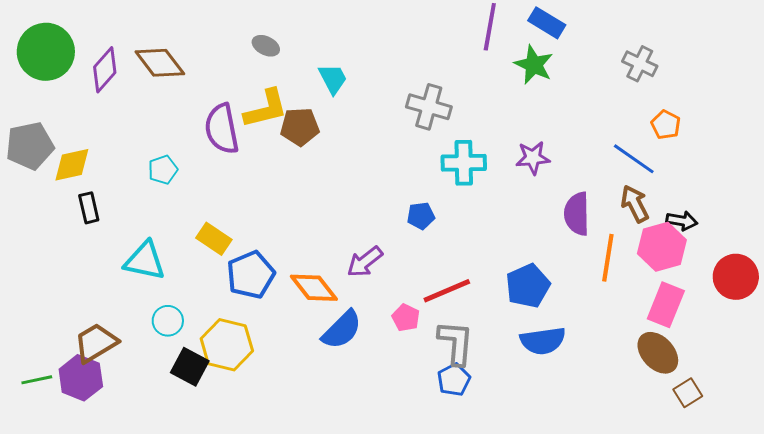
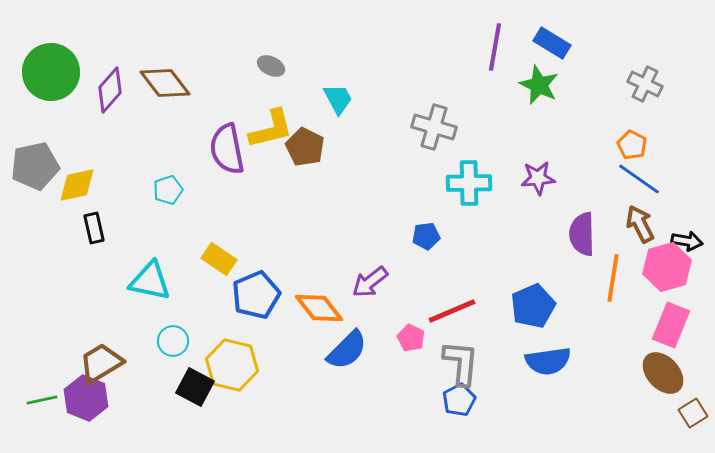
orange pentagon: (666, 125) -> (632, 145), moved
brown pentagon: (300, 127) -> (305, 147), turned 30

